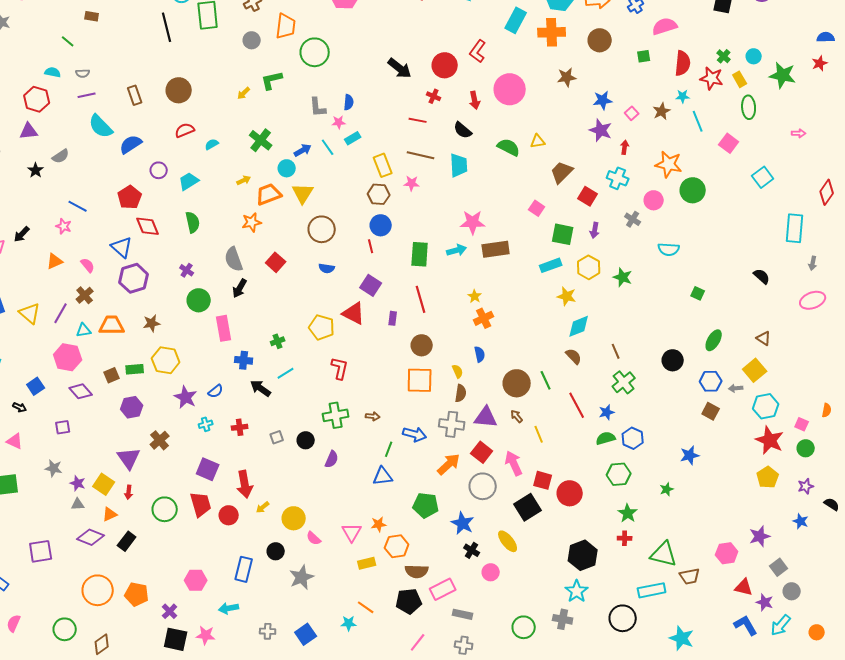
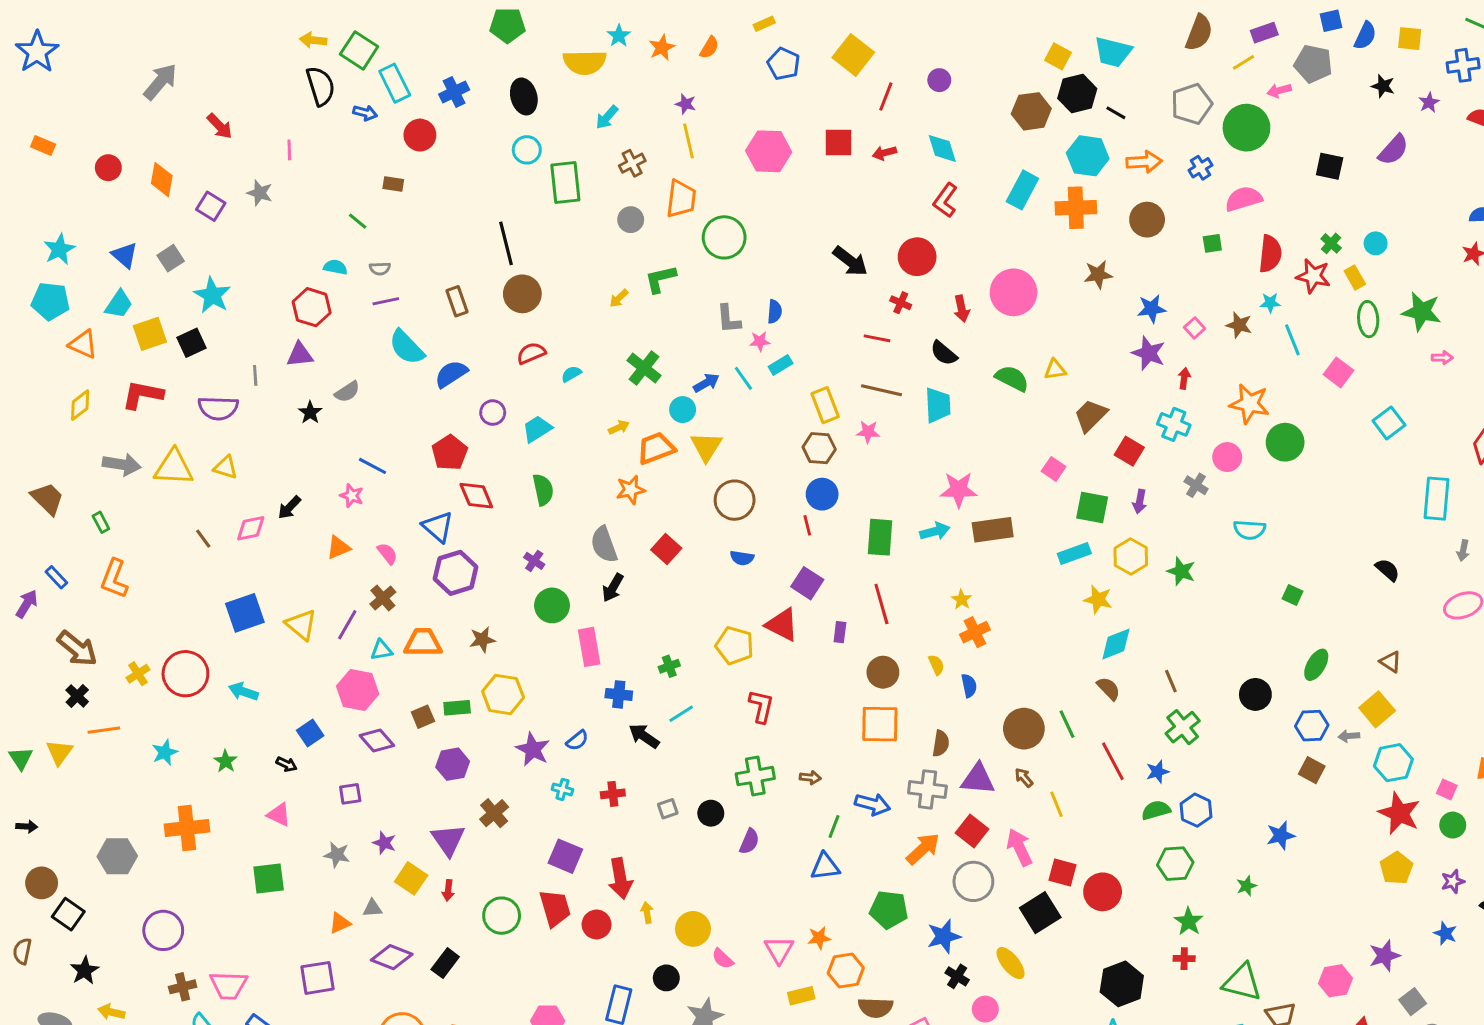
black line: (167, 27) -> (506, 243), moved
red L-shape: (478, 51) -> (945, 200), moved
green star: (783, 75) -> (1422, 312), moved
brown star: (662, 111) -> (1239, 325), turned -30
yellow semicircle: (458, 371) -> (936, 665), moved
cyan cross: (206, 424) -> (562, 789), turned 32
purple star: (78, 483) -> (384, 843), moved
yellow arrow: (263, 507) -> (647, 913), turned 120
orange triangle: (110, 514) -> (340, 923), moved
blue star: (463, 523) -> (944, 936), turned 30

